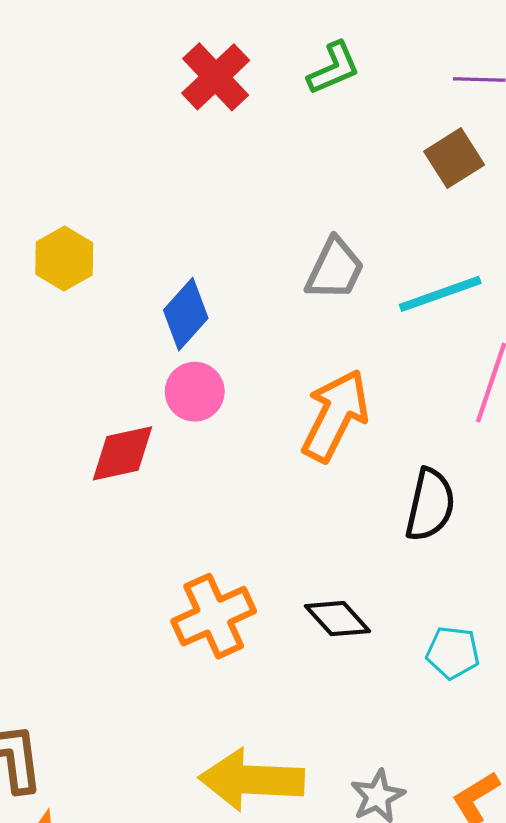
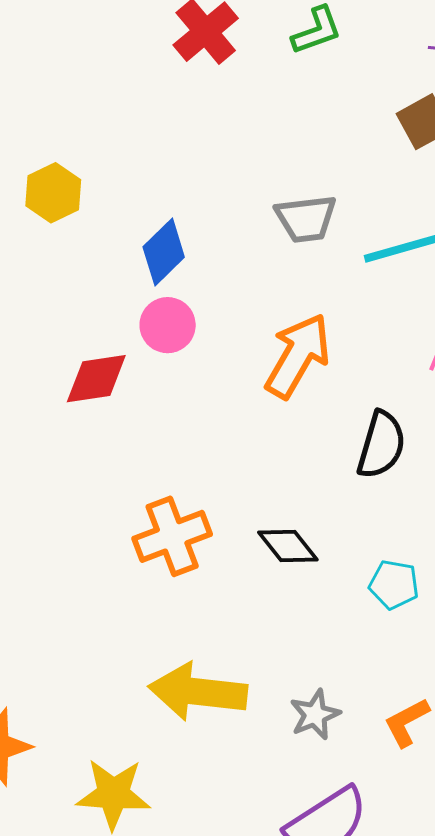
gray trapezoid: (335, 269) -> (306, 219), turned 54

